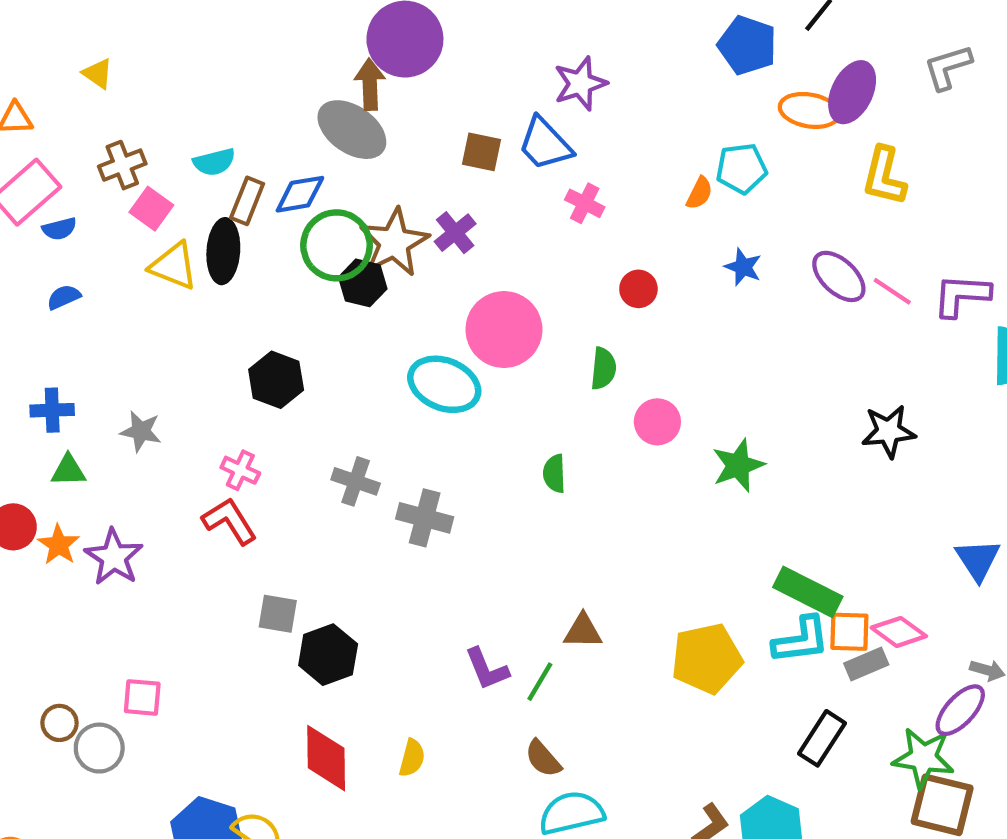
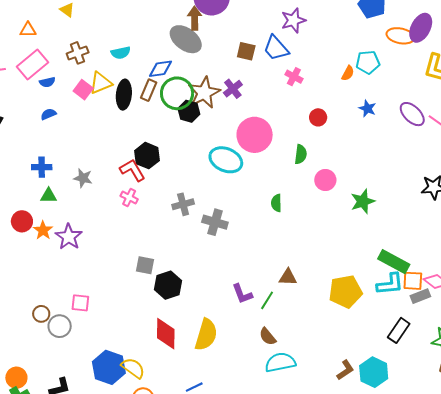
brown rectangle: (247, 201) -> (149, 90), moved
pink square: (151, 209) -> (83, 90), moved
yellow triangle: (174, 266) -> (101, 83), moved, turned -45
gray cross: (356, 481) -> (183, 204), turned -35
red L-shape: (230, 521) -> (132, 170), moved
yellow semicircle: (412, 758) -> (206, 335), size x1.8

